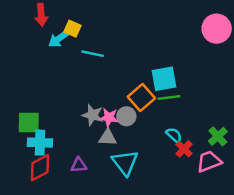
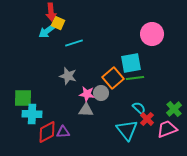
red arrow: (41, 15) -> (51, 12), moved
pink circle: (217, 29) -> (152, 34), moved
cyan line: (93, 54) -> (74, 43), turned -30
gray star: (93, 115) -> (68, 76), moved
cyan triangle: (125, 163) -> (127, 130), moved
red diamond: (40, 168) -> (47, 132), moved

